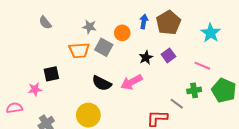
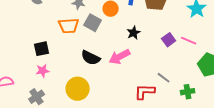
purple square: (168, 55) -> (169, 40), moved
pink star: (35, 89) -> (43, 71), moved
green cross: (194, 90) -> (188, 92), moved

